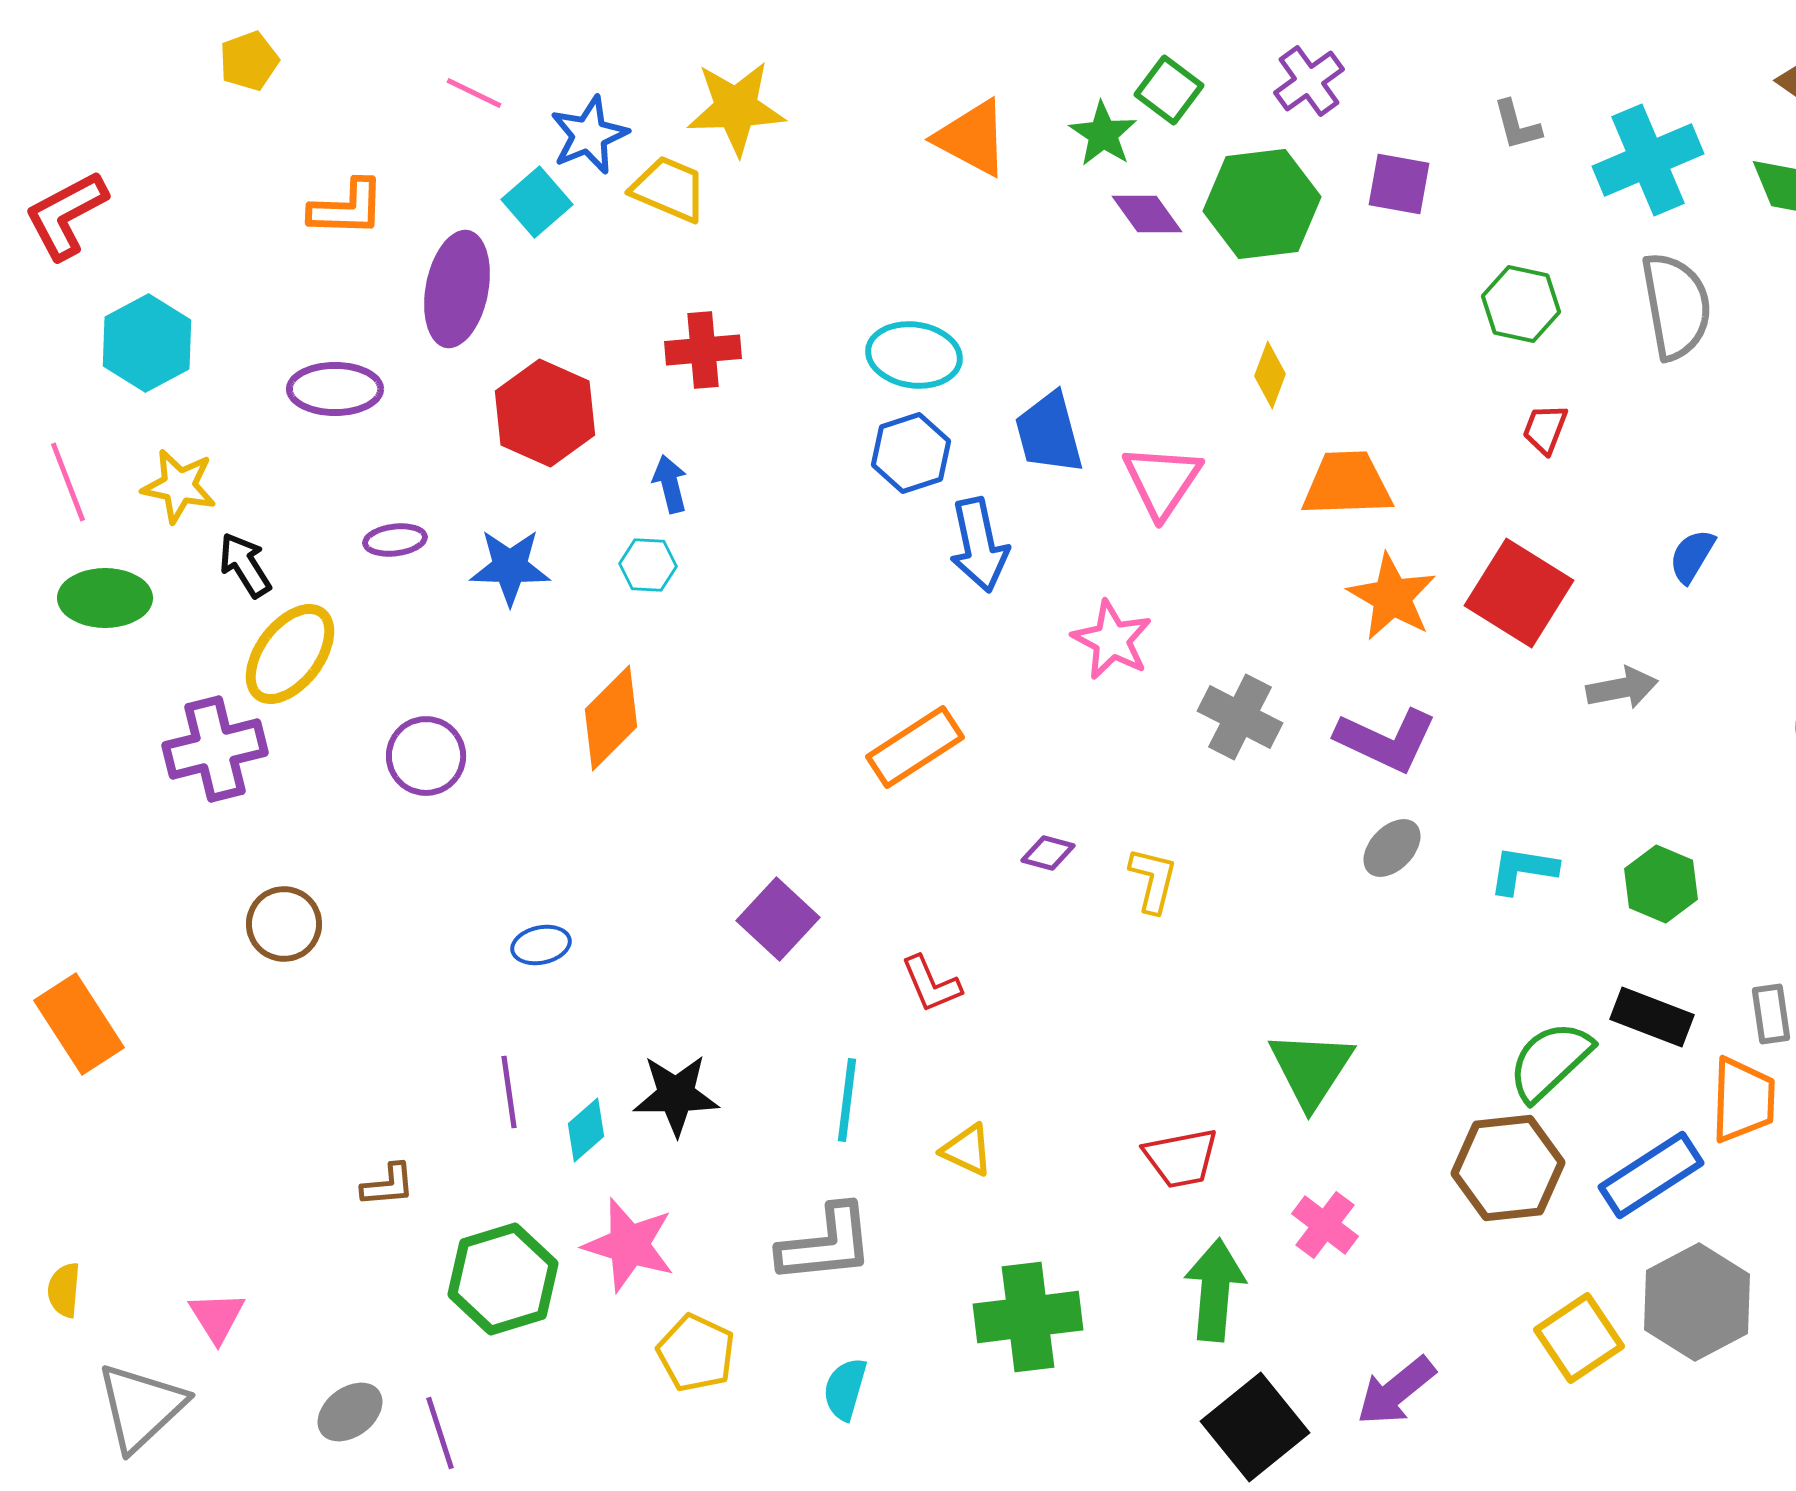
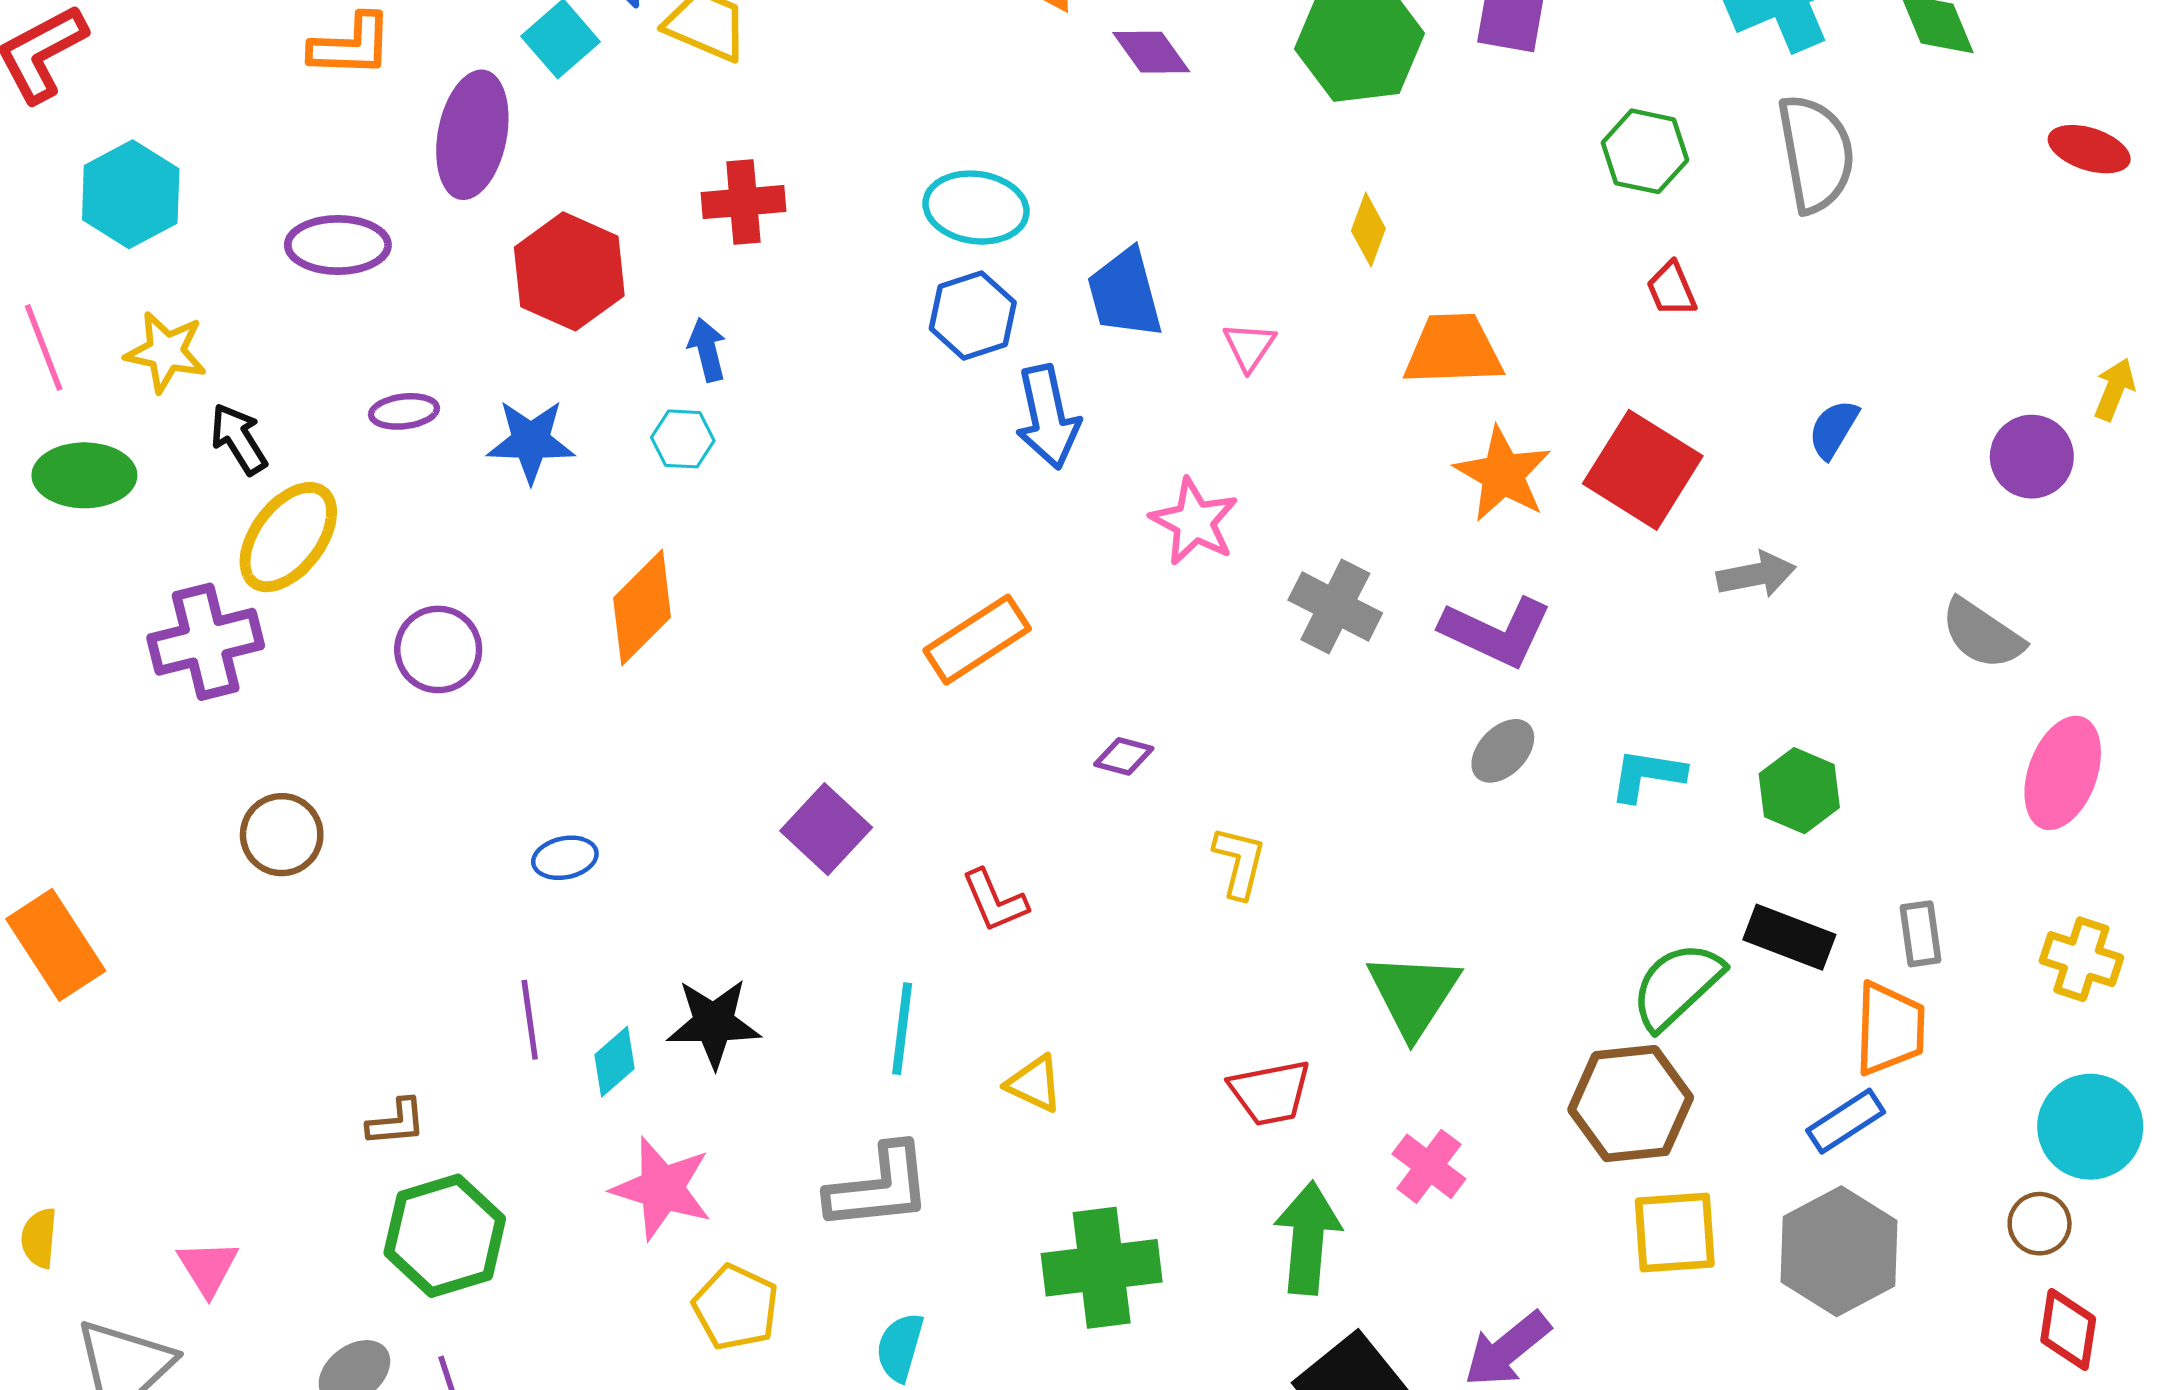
purple diamond: (1147, 214) -> (1151, 52), moved
red trapezoid: (1545, 429) -> (1671, 289), turned -44
pink triangle: (1162, 481) -> (1249, 346), size x0.6
yellow L-shape: (1153, 880) -> (1239, 862), moved
blue rectangle: (1651, 1175) -> (1846, 1121), moved, size x0.7
green hexagon: (503, 1279) -> (445, 1236), moved
yellow square: (1579, 1338) -> (1675, 1232), moved, turned 30

